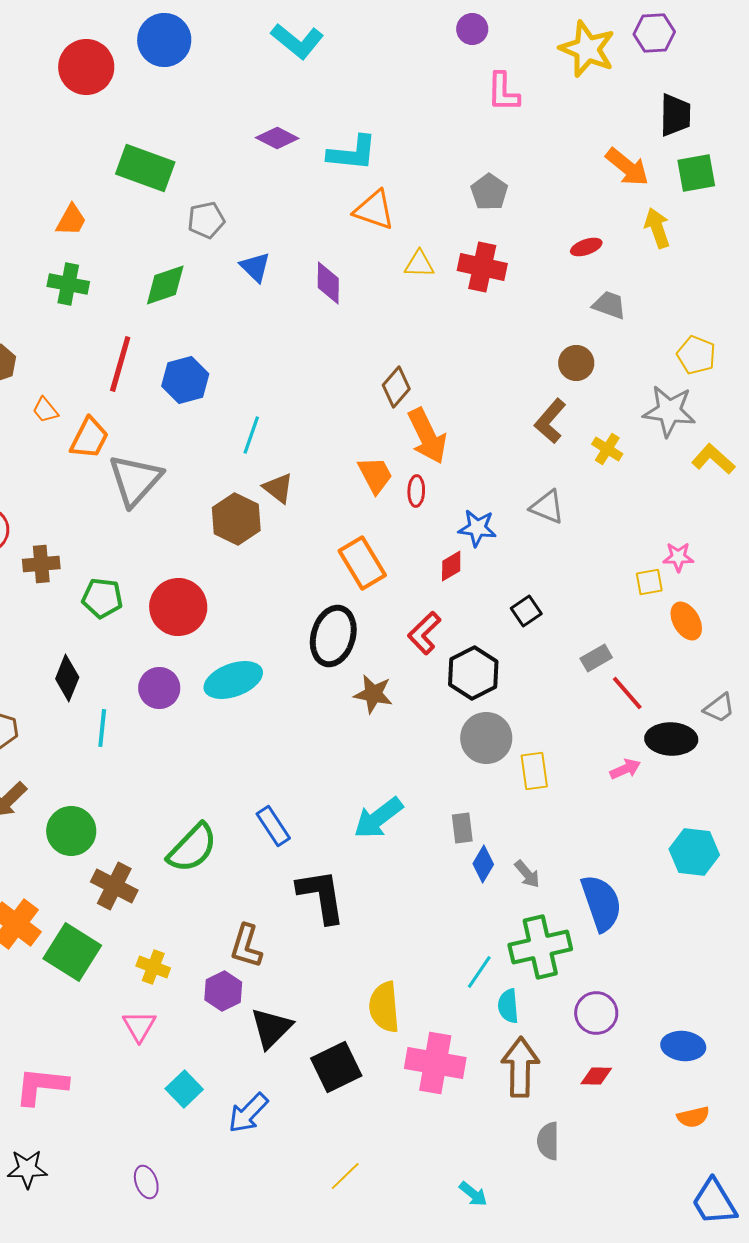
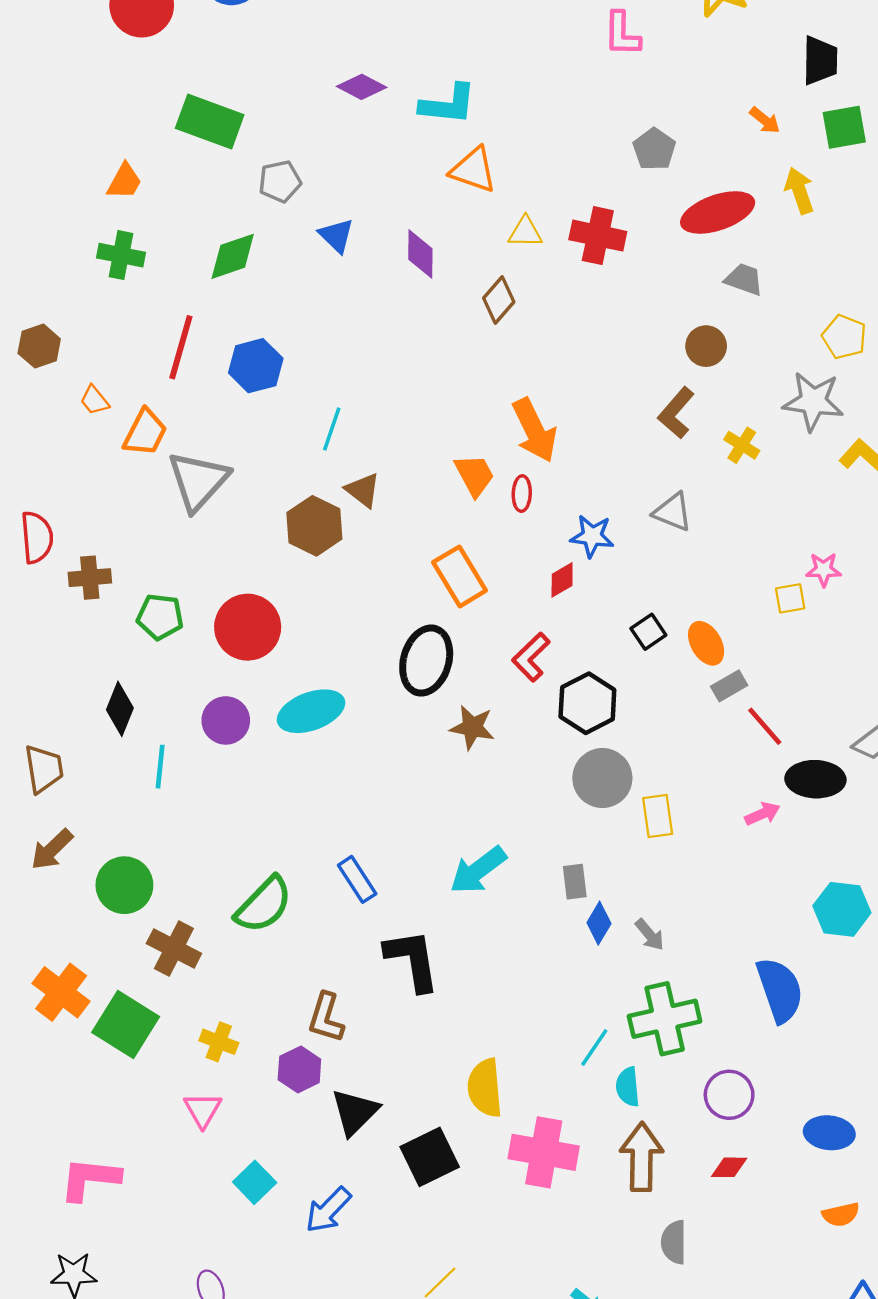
orange arrow: (627, 167) -> (765, 120), size x0.6
gray pentagon: (489, 192) -> (654, 149), moved
red ellipse: (586, 247) -> (718, 212), size x2.0
brown diamond: (396, 387) -> (499, 300), moved
orange ellipse: (686, 621) -> (706, 643), moved
blue semicircle: (601, 903) -> (780, 990), moved

